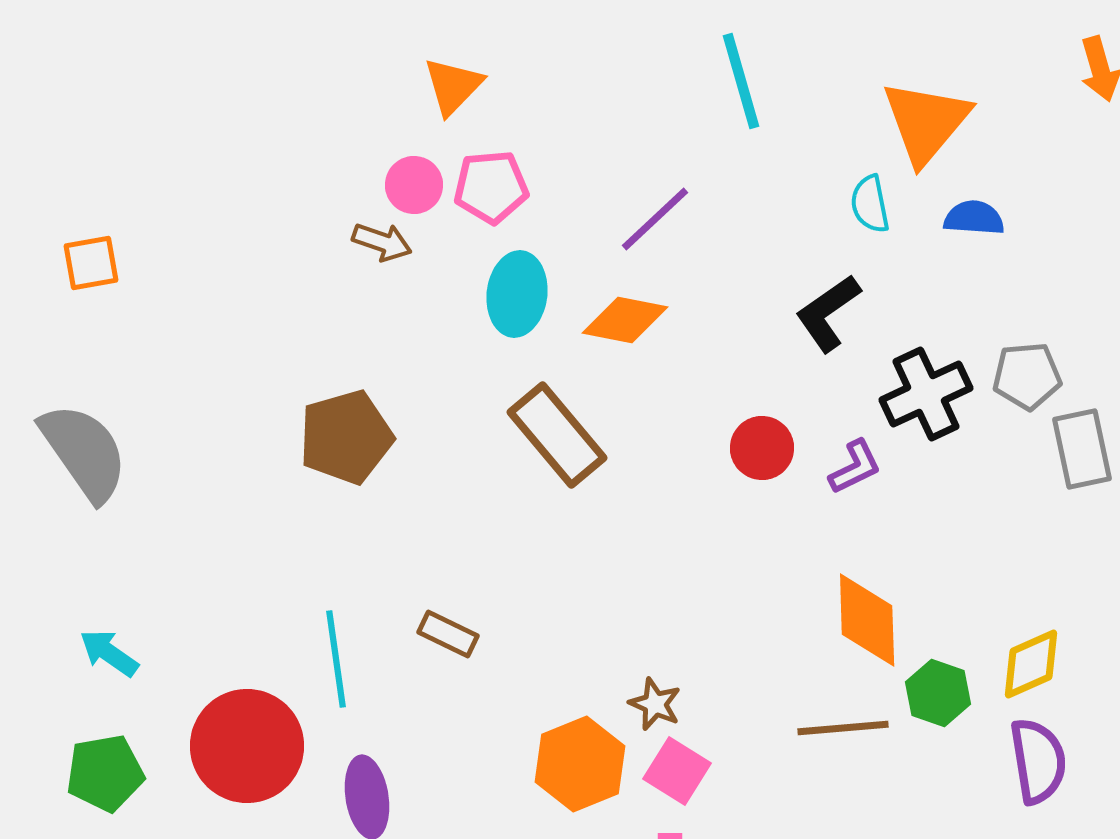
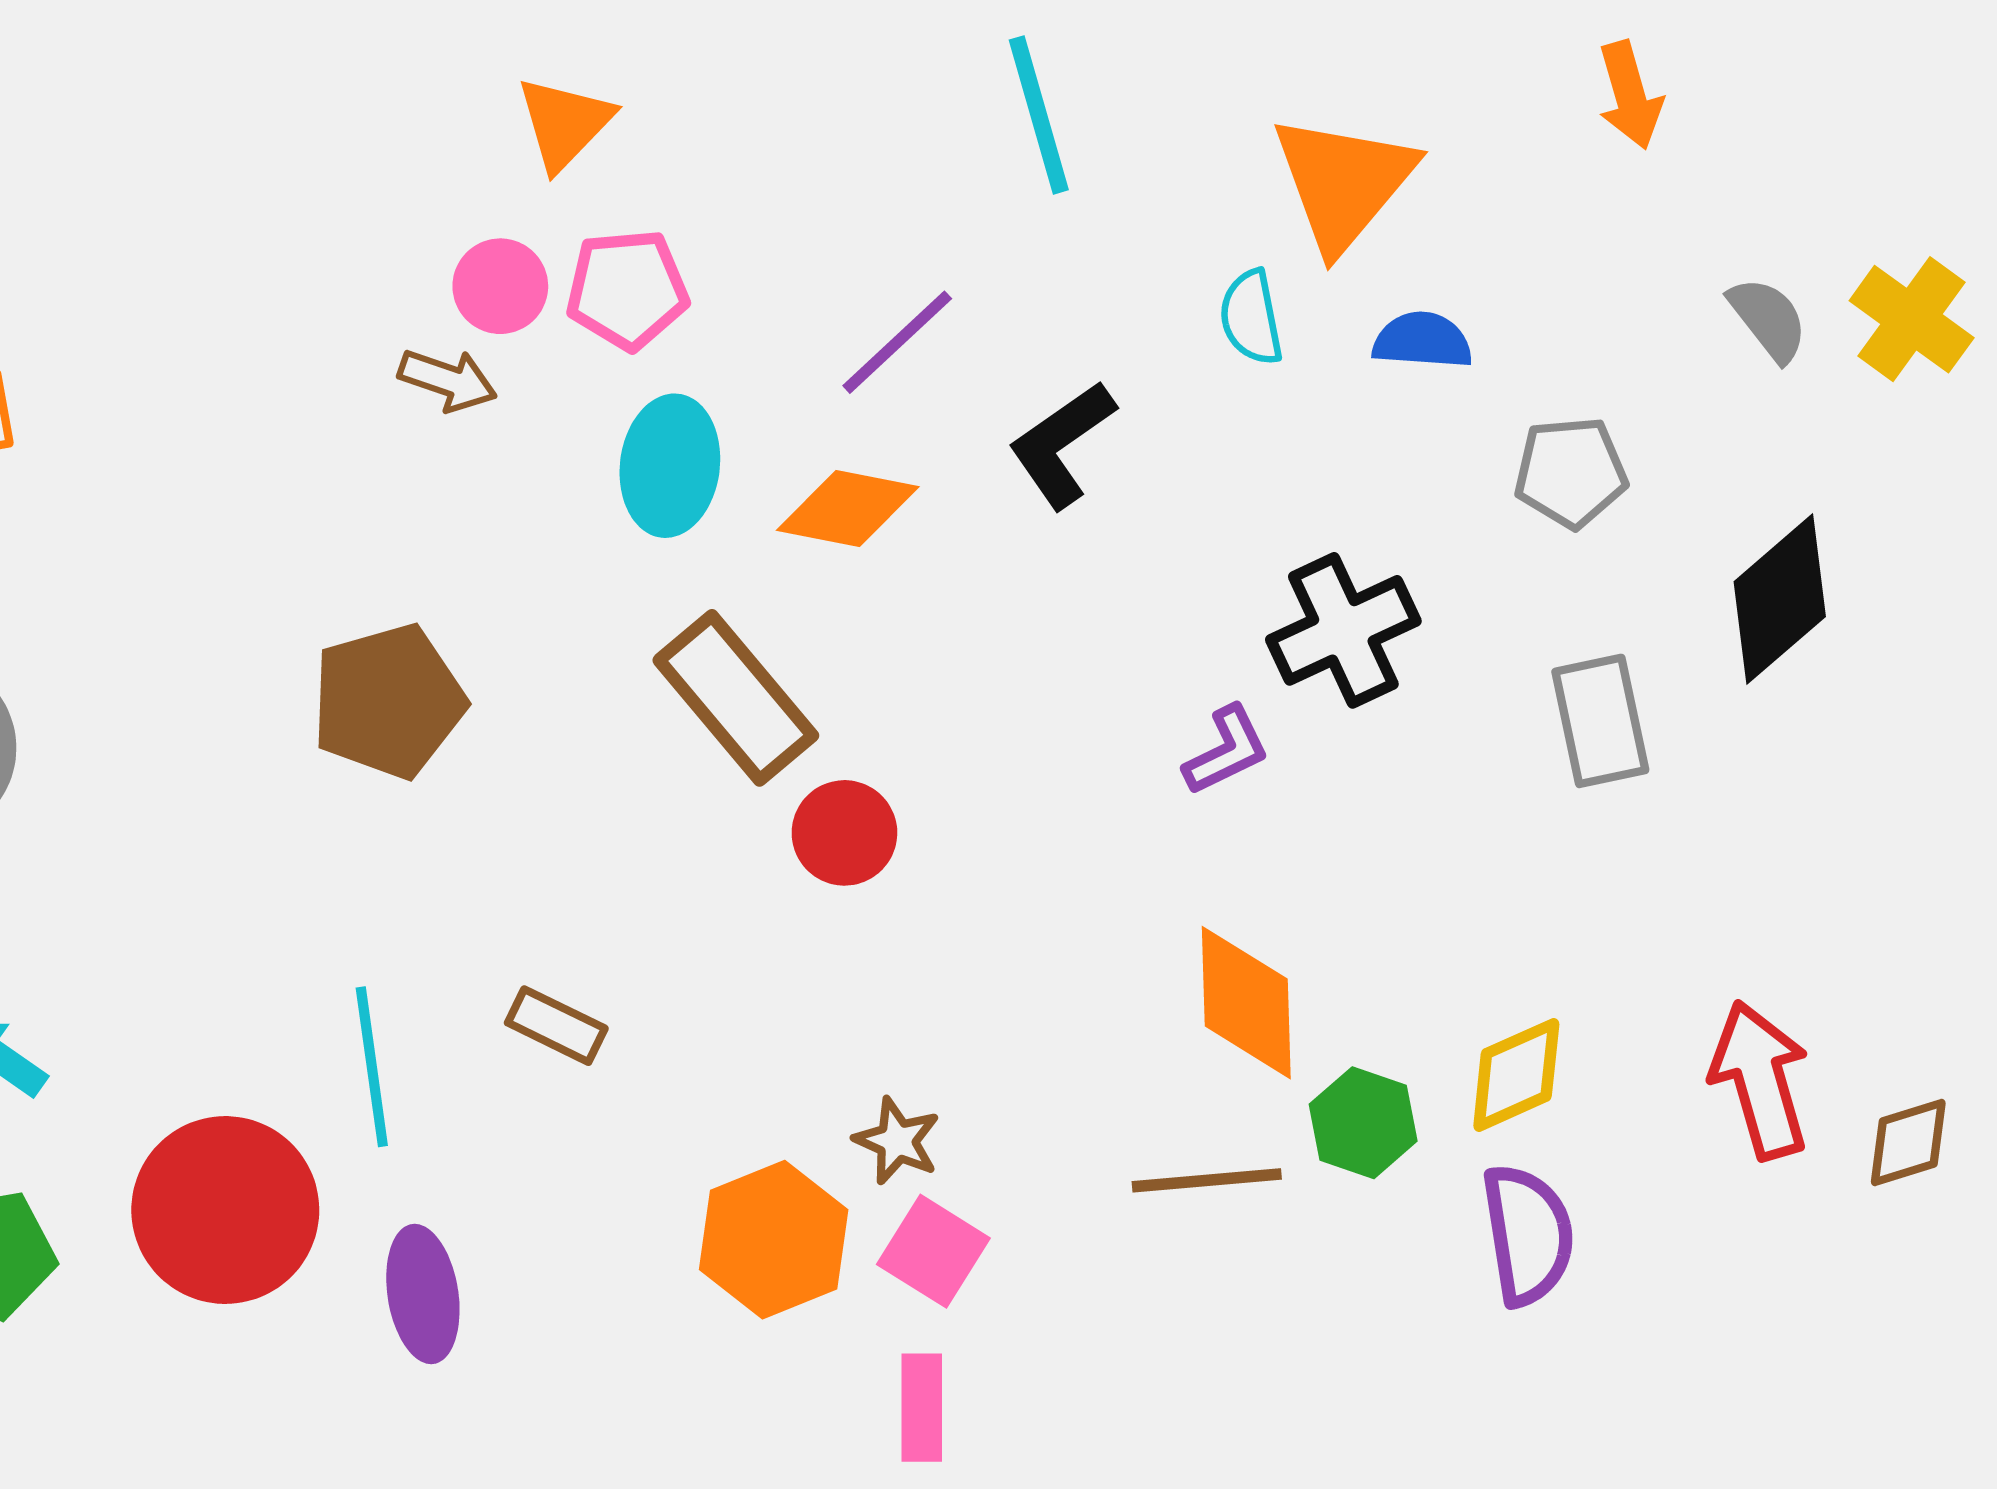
black L-shape: (828, 313) -> (1062, 444), moved
gray pentagon: (1027, 376) -> (1571, 472), moved
red circle: (762, 448) -> (844, 833), moved

